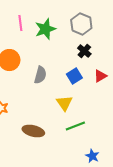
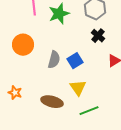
blue square: (74, 76) -> (75, 61), moved
brown ellipse: (33, 131) -> (52, 102), moved

